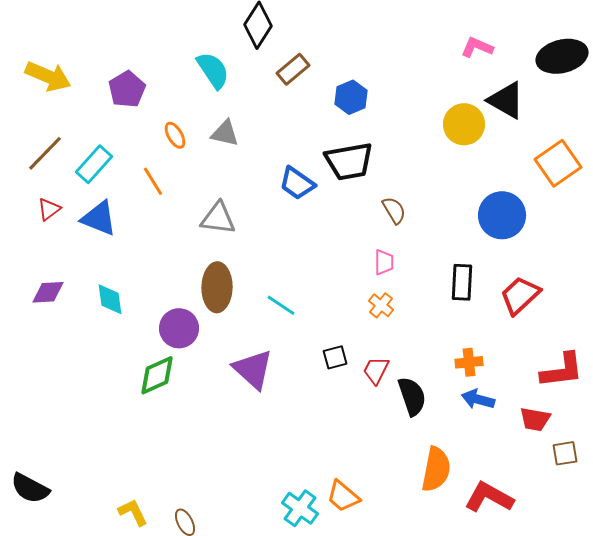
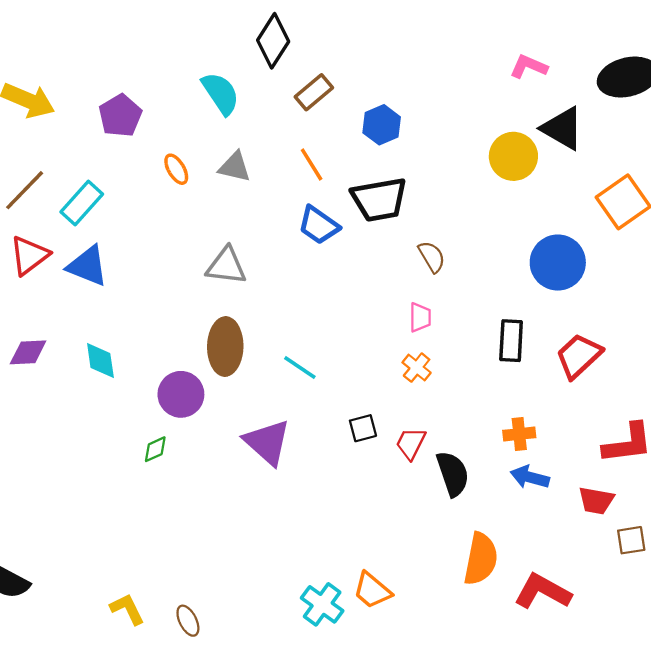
orange line: (153, 181) -> (312, 165), moved
red triangle: (49, 209) -> (29, 256), size x1.5
green diamond: (157, 375) -> (155, 449), size x0.6

